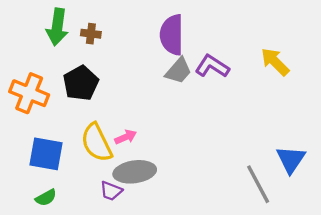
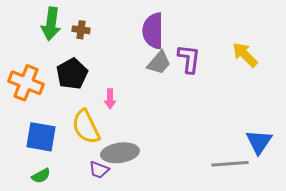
purple L-shape: (212, 66) -> (189, 59), turned 64
pink arrow: (126, 137) -> (110, 99), moved, turned 114
gray line: (258, 184) -> (230, 164), turned -66

